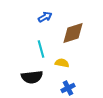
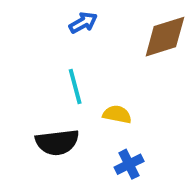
brown diamond: (73, 33) -> (165, 37), moved

